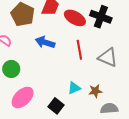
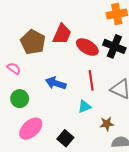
blue arrow: (45, 42) -> (56, 83), moved
cyan triangle: (74, 88) -> (84, 107), moved

